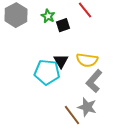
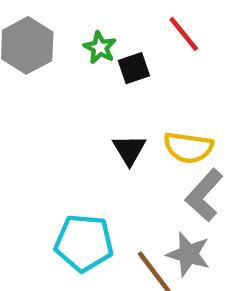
cyan pentagon: (47, 72) -> (84, 243), moved

